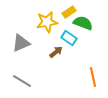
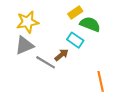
yellow star: (47, 22) -> (28, 22), moved
gray line: (22, 81) -> (46, 62), moved

